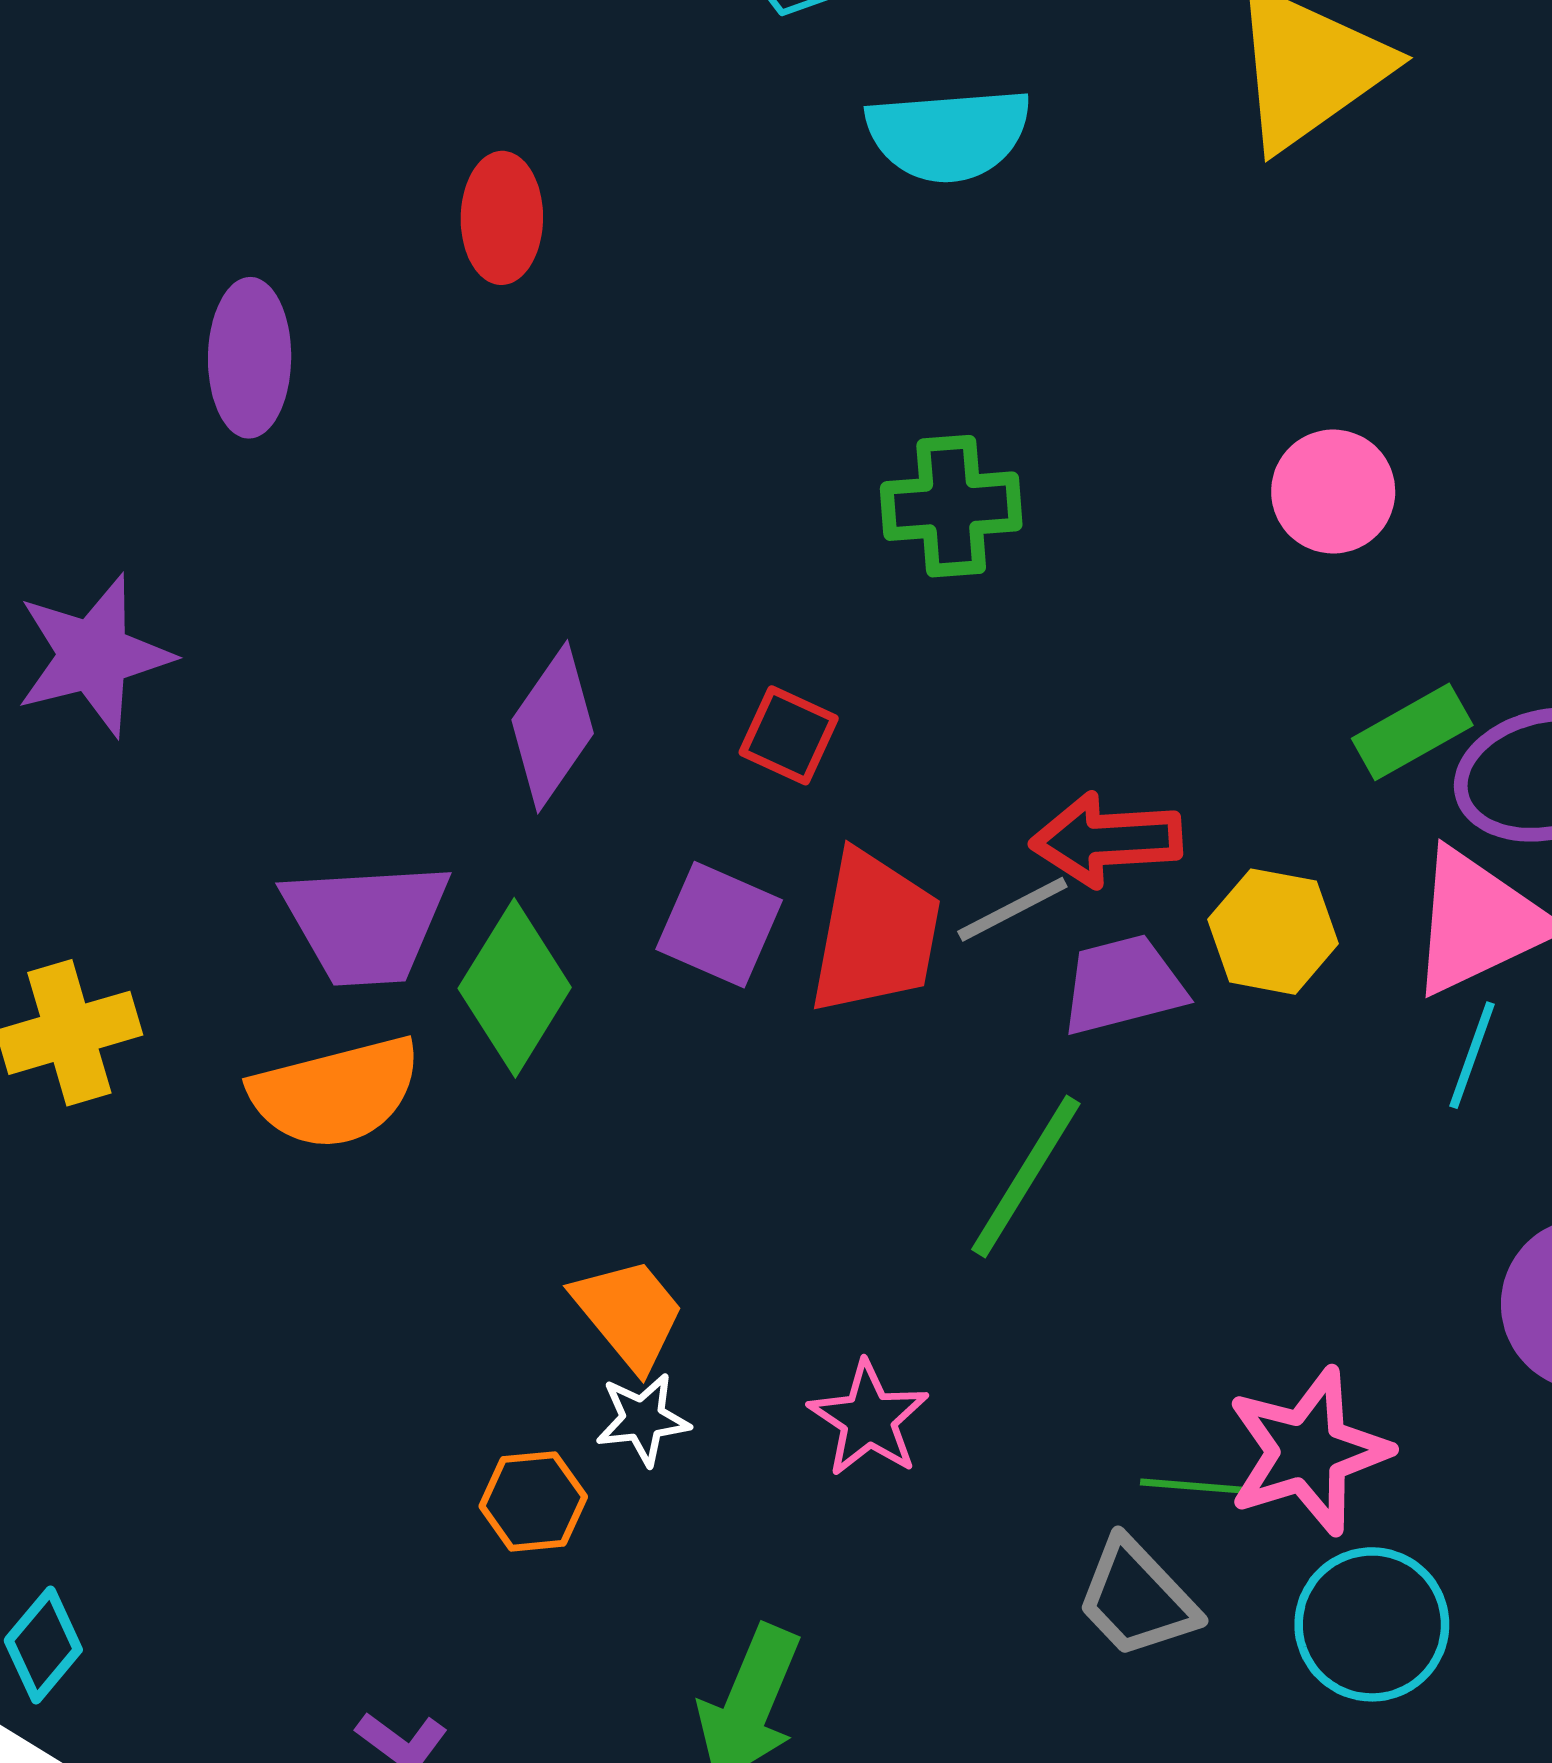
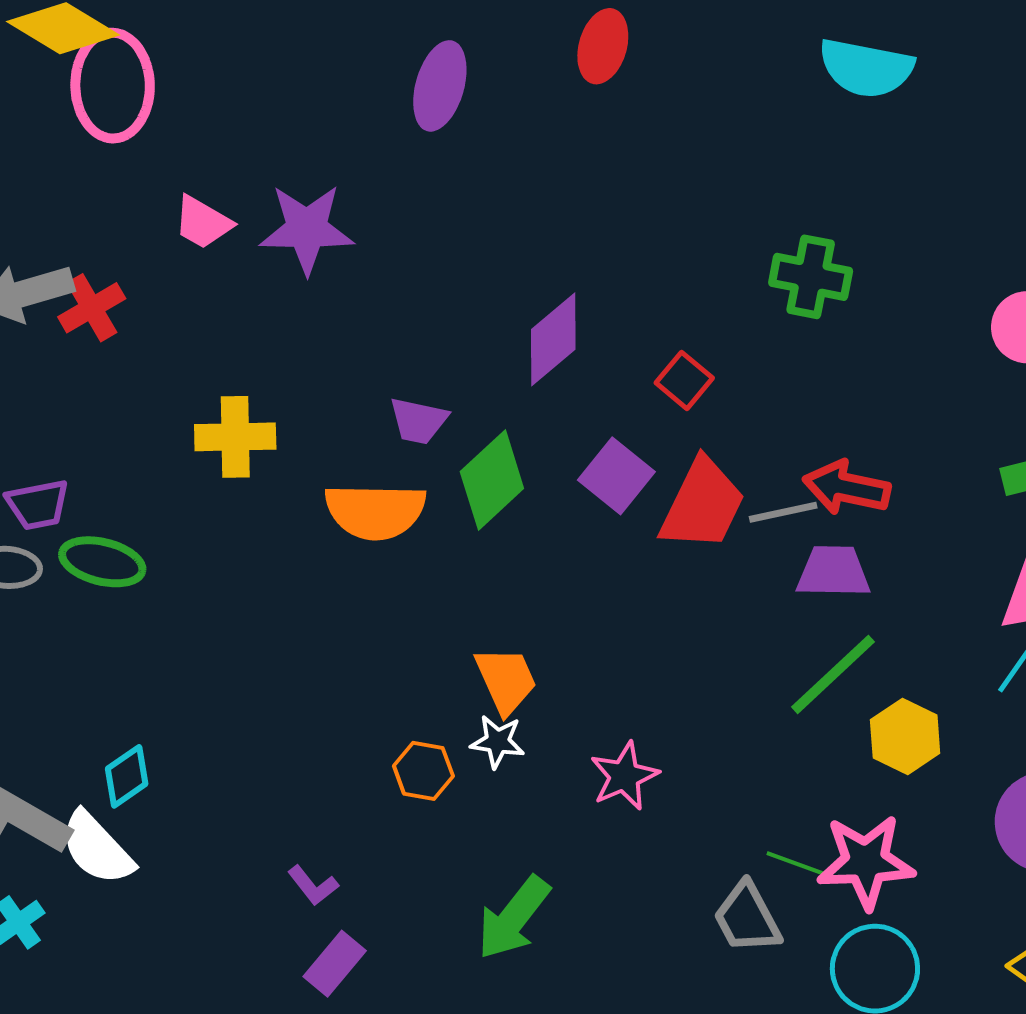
purple trapezoid: (366, 923) -> (418, 421), size x0.6
yellow hexagon: (1273, 932) -> (905, 737), moved
green line: (1026, 1177) -> (833, 674), moved

